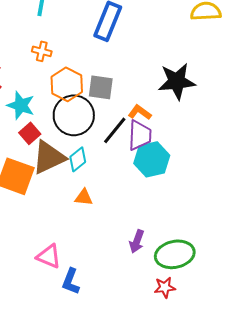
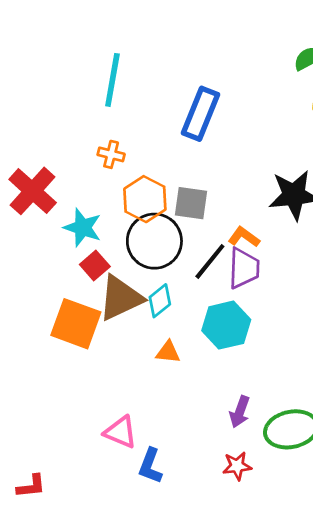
cyan hexagon: (152, 159) -> (226, 325), moved
red star: (165, 287) -> (237, 466), moved

